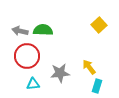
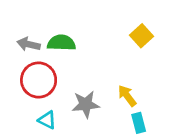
cyan triangle: (33, 84) -> (47, 120), turned 32
cyan rectangle: (97, 86) -> (139, 123), turned -32

